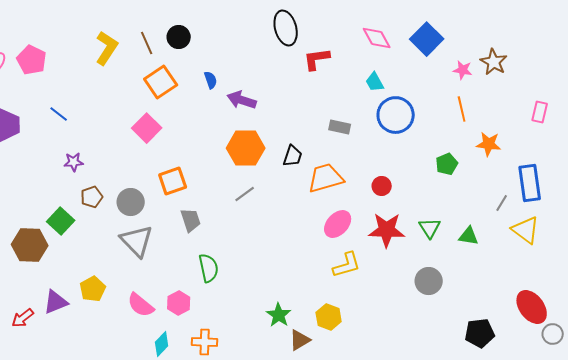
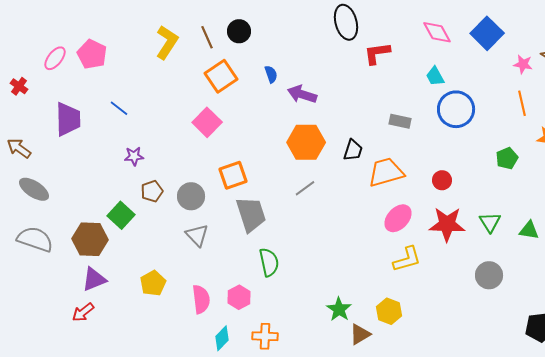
gray trapezoid: (191, 220) -> (251, 214), size x1.5
gray triangle: (137, 241) -> (197, 235), size x0.7
purple triangle: (56, 302) -> (94, 279), moved
pink semicircle: (141, 305) -> (201, 299), turned -136

